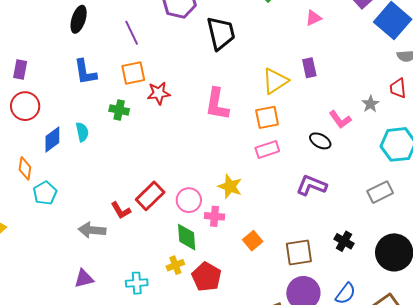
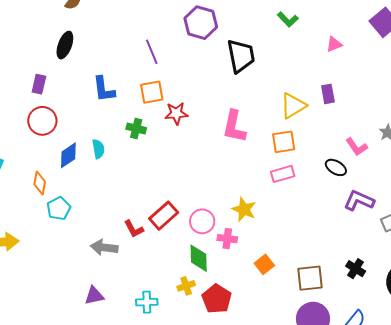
black ellipse: (79, 19) -> (65, 45), moved
purple L-shape: (311, 185) -> (359, 201), moved

